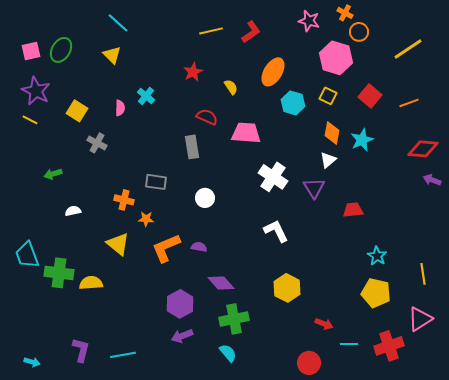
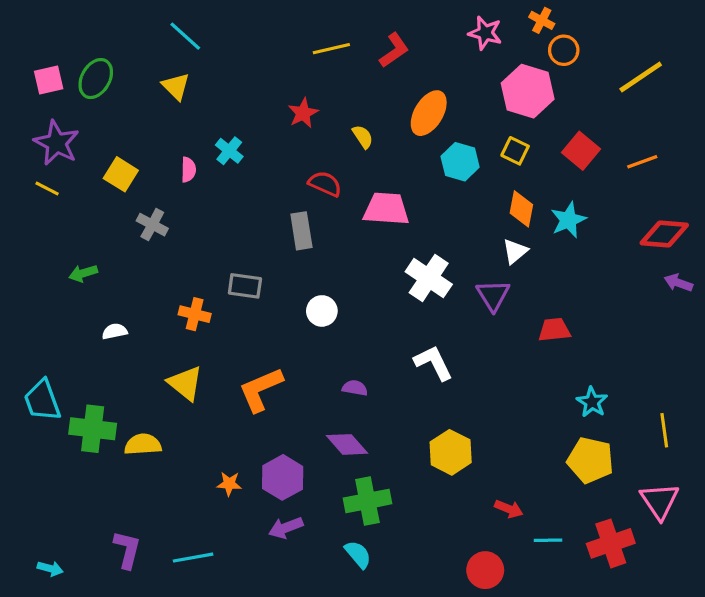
orange star: (146, 219) -> (229, 484), moved
purple semicircle: (199, 247) -> (355, 388), moved
pink triangle: (420, 319) -> (660, 501), turned -32

